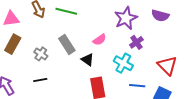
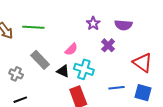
purple semicircle: (160, 16) -> (123, 25), moved
purple star: (126, 18) -> (93, 23), size x0.6
cyan cross: (123, 63) -> (84, 69), moved

